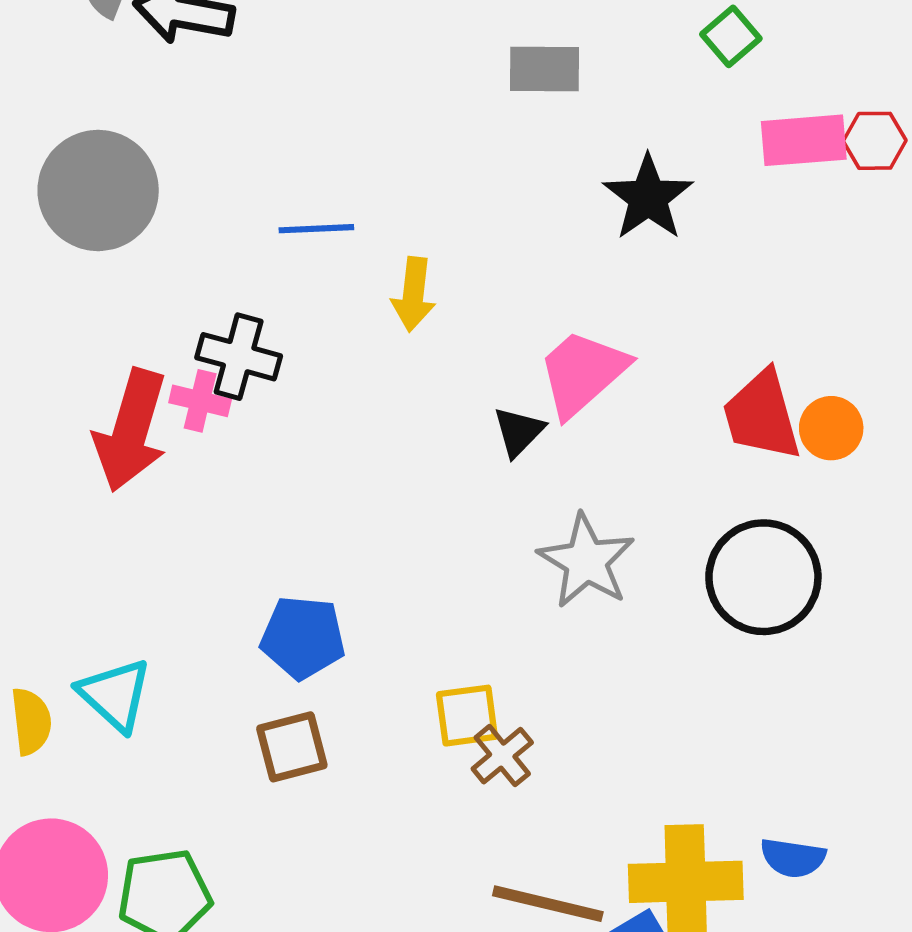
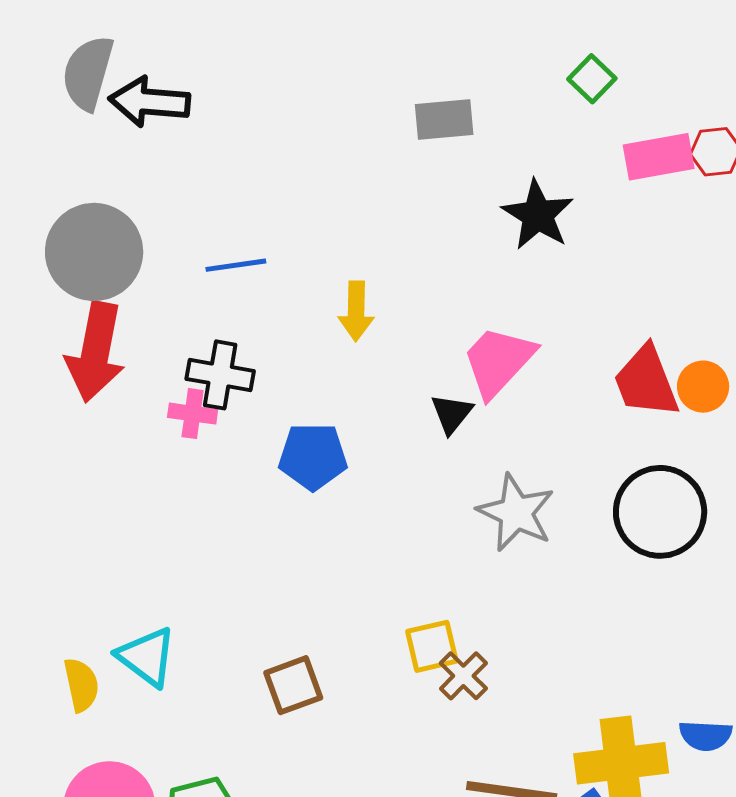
blue line: (316, 229) -> (236, 265), moved
red arrow: (131, 430) -> (95, 352), moved
blue pentagon: (303, 637) -> (313, 456), moved

